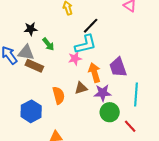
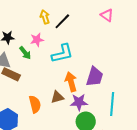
black line: (91, 26) -> (62, 21), moved
pink star: (75, 59) -> (37, 40), moved
purple trapezoid: (118, 67) -> (95, 77), turned -145

